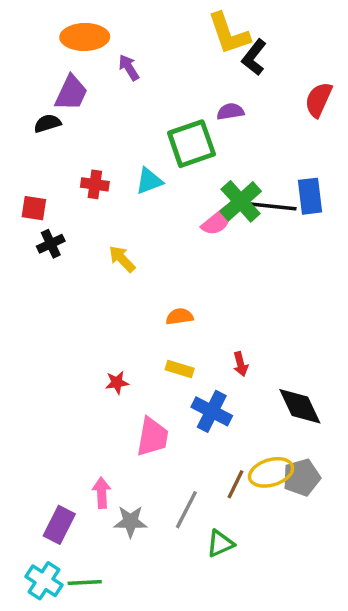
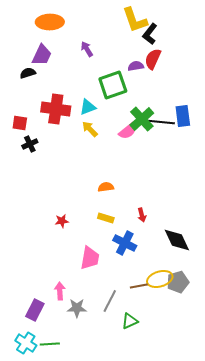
purple arrow: (129, 67) -> (87, 49), moved
red semicircle: (318, 100) -> (153, 59), moved
red cross: (95, 184) -> (56, 109), size x1.8
yellow arrow: (122, 259) -> (90, 129), moved
red star: (117, 383) -> (62, 221), moved
brown line: (235, 484) -> (139, 286), turned 54

